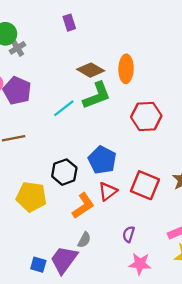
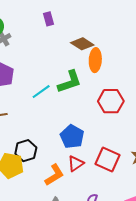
brown diamond: (91, 70) -> (82, 44), moved
black hexagon: (64, 172) -> (26, 151), moved

